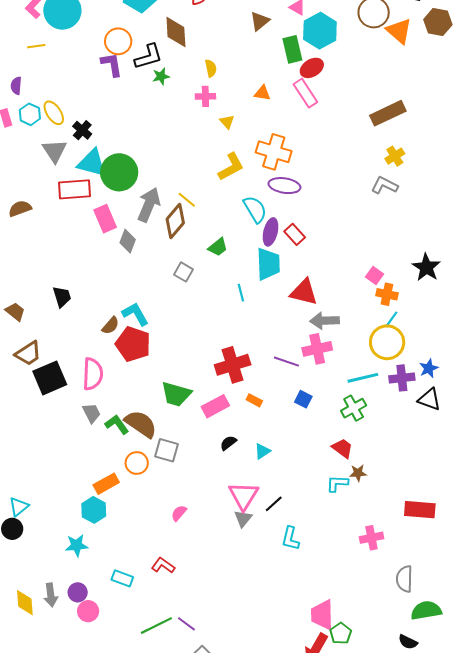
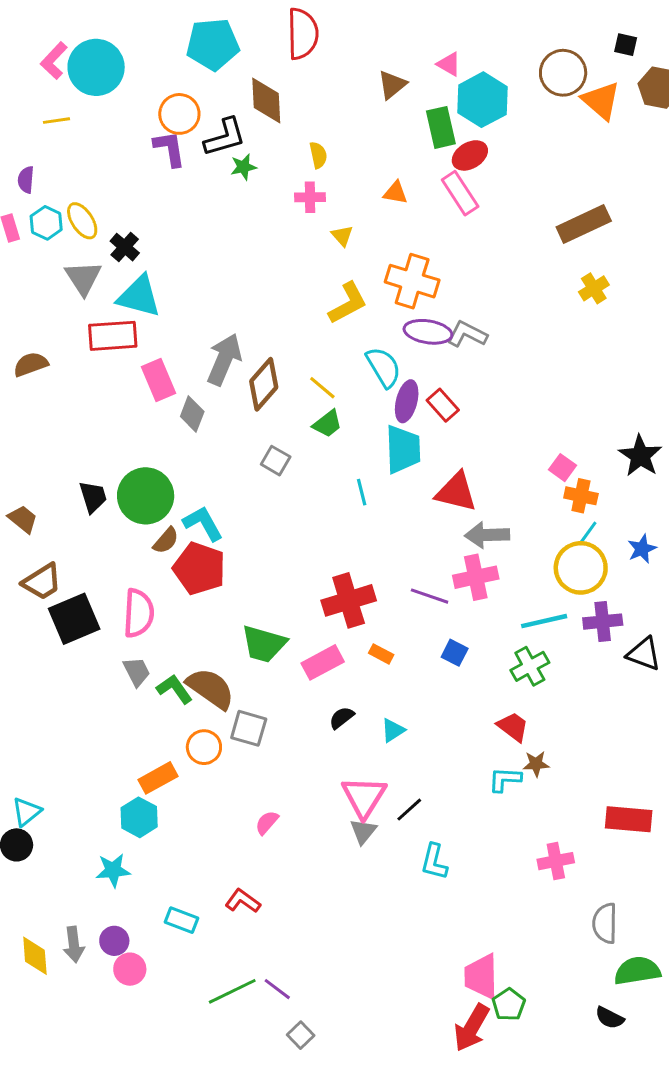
green circle: (119, 172) -> (146, 496), moved
gray L-shape: (384, 185) -> (467, 334), moved
yellow line: (187, 200) -> (322, 388), moved
blue star: (429, 368) -> (642, 549), moved

